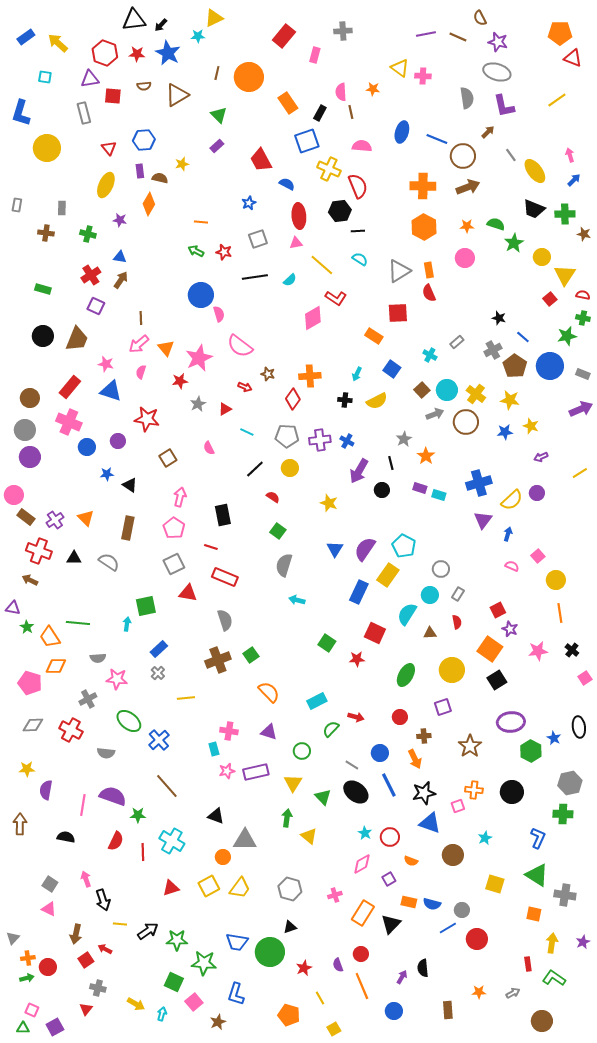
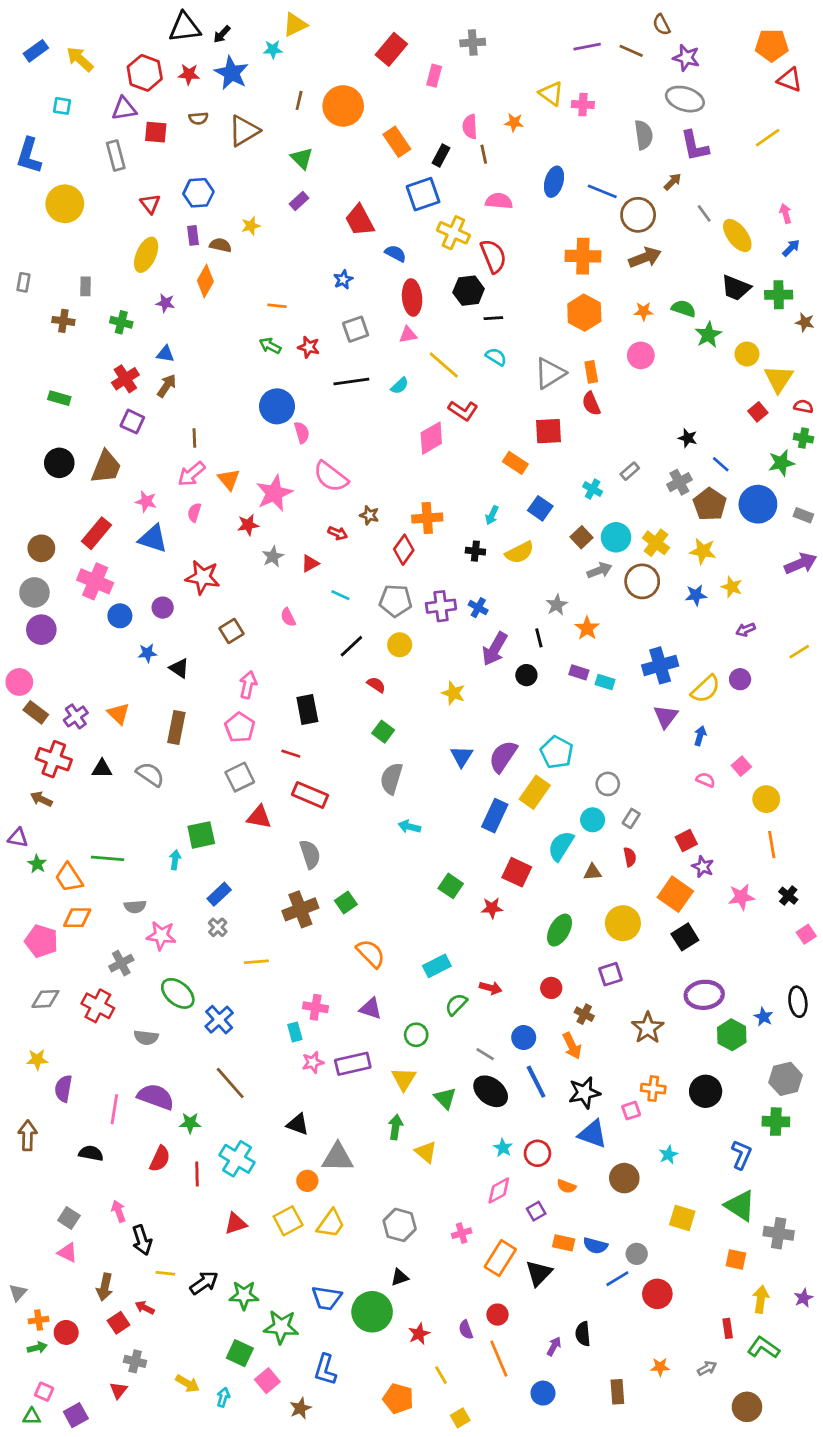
brown cross: (424, 736) -> (584, 1014), turned 32

